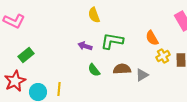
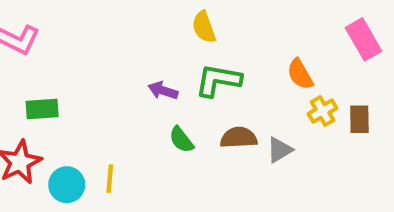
yellow semicircle: (94, 15) -> (204, 27), moved
green rectangle: (26, 55) -> (42, 109), turned 35

